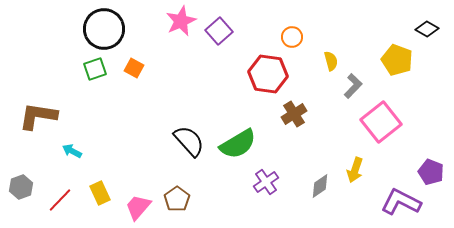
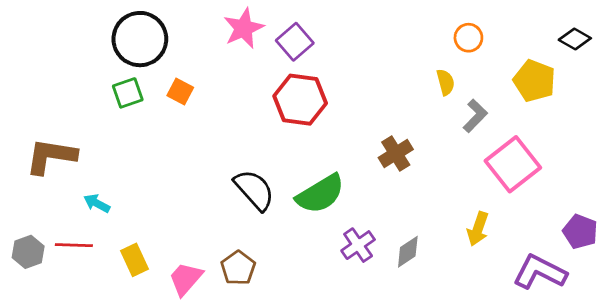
orange circle: (292, 37) -> (468, 38), moved
red hexagon: (268, 74) -> (300, 100), moved
gray diamond: (320, 186) -> (408, 252), moved
red line: (60, 200) -> (74, 245), moved, turned 48

